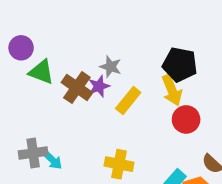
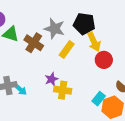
black pentagon: (180, 64) -> (84, 24), moved
gray star: (111, 67) -> (54, 29), size x1.5
purple star: (99, 86) -> (51, 79), moved

